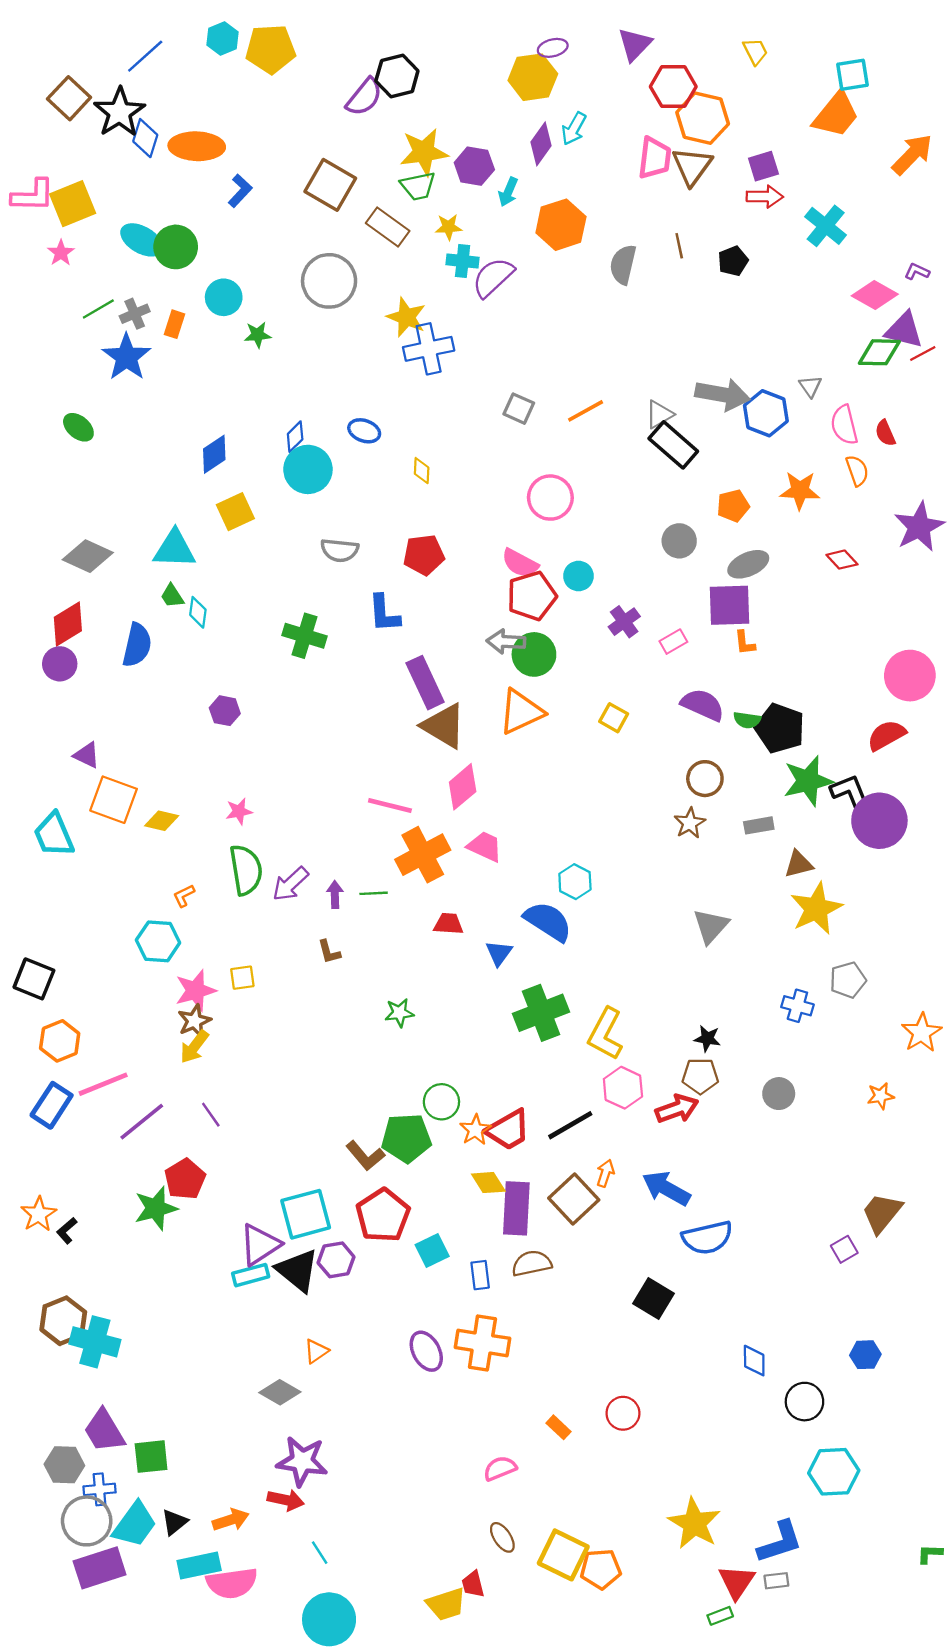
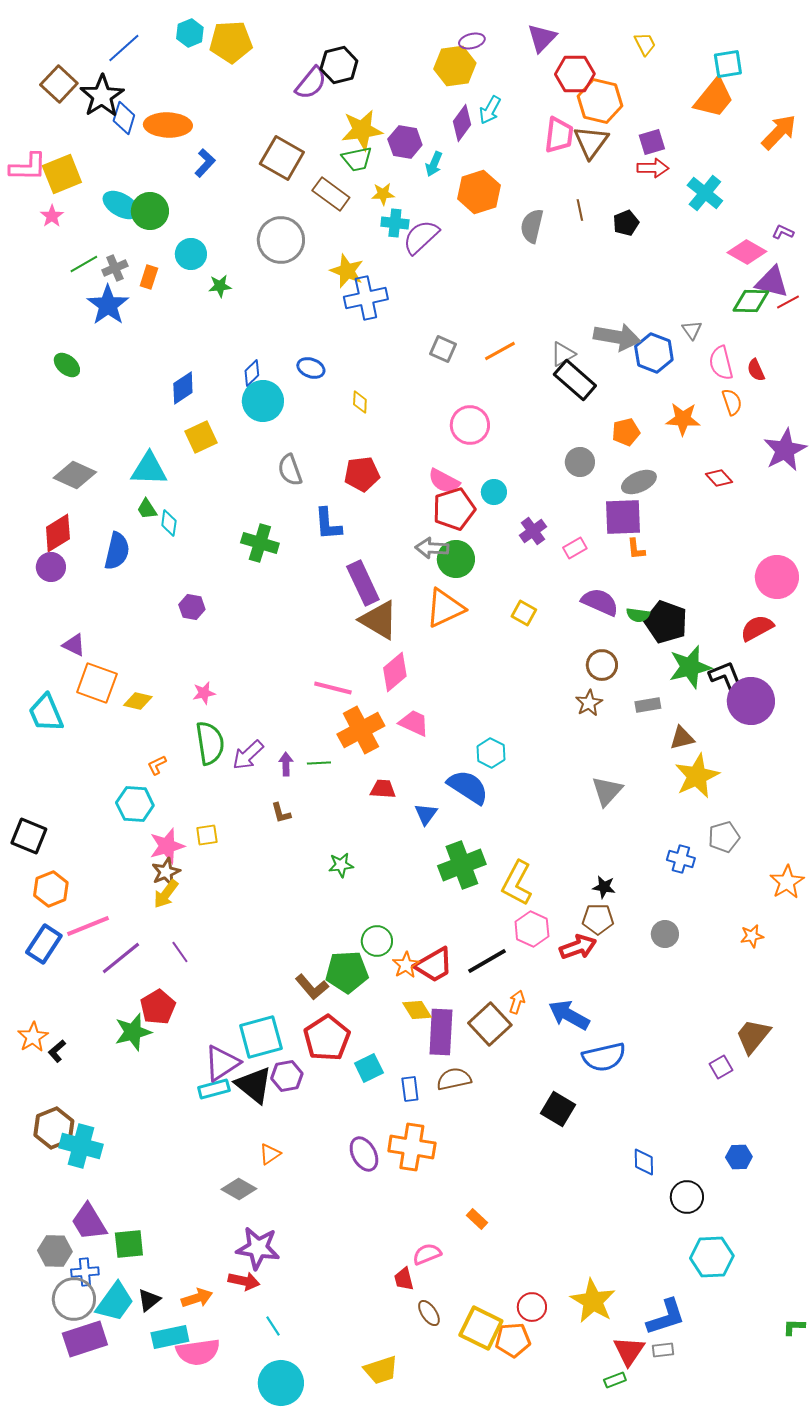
gray semicircle: (340, 550) -> (290, 470), turned 64
red circle: (623, 1413) -> (532, 1307), moved
red trapezoid: (473, 1584) -> (404, 1279), moved

